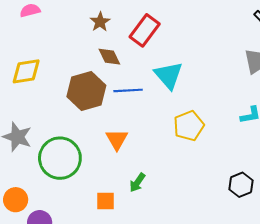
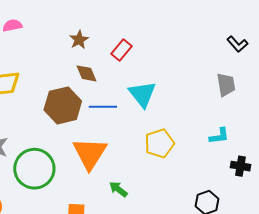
red rectangle: (145, 30) -> (121, 50), size x0.7
orange triangle: (117, 139) -> (90, 153), size x1.6
green arrow: (137, 183) -> (118, 189), moved, turned 90

